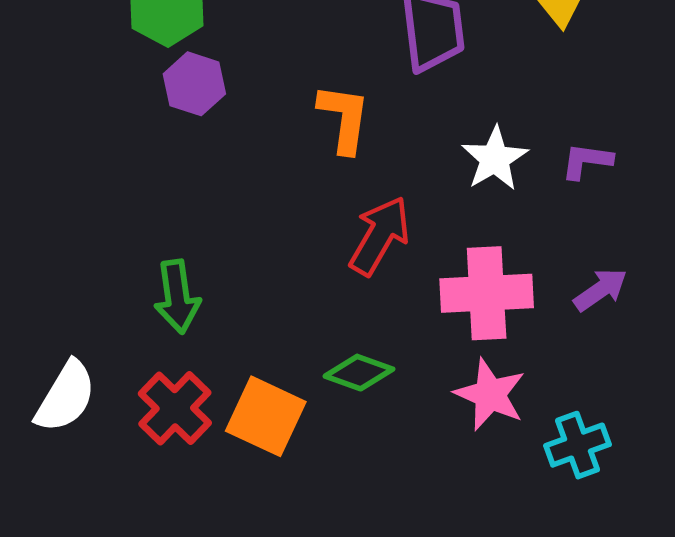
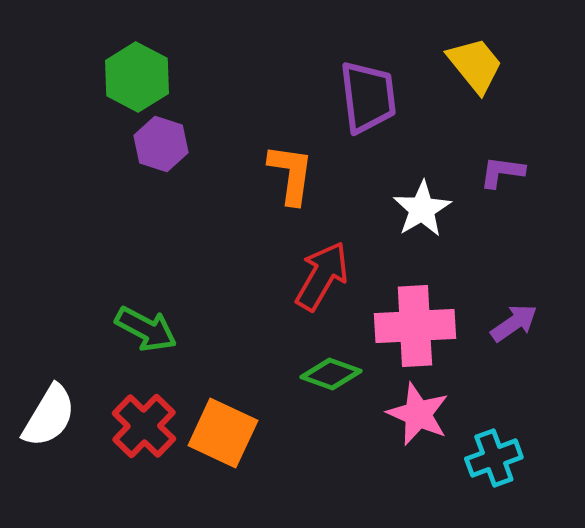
purple L-shape: (587, 161) -> (502, 172), moved
green arrow: (177, 297) -> (146, 329), turned -54
green diamond: (359, 373) -> (331, 374), moved

